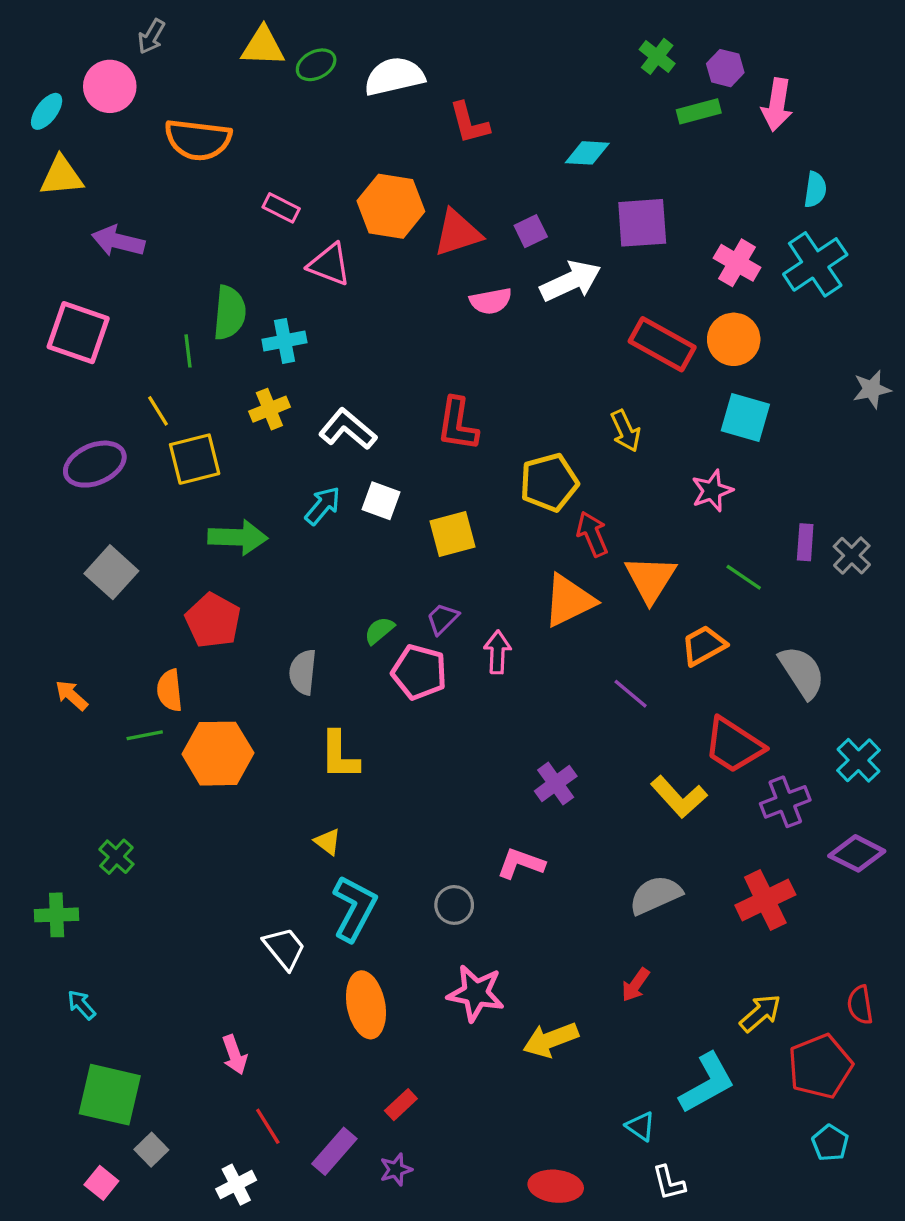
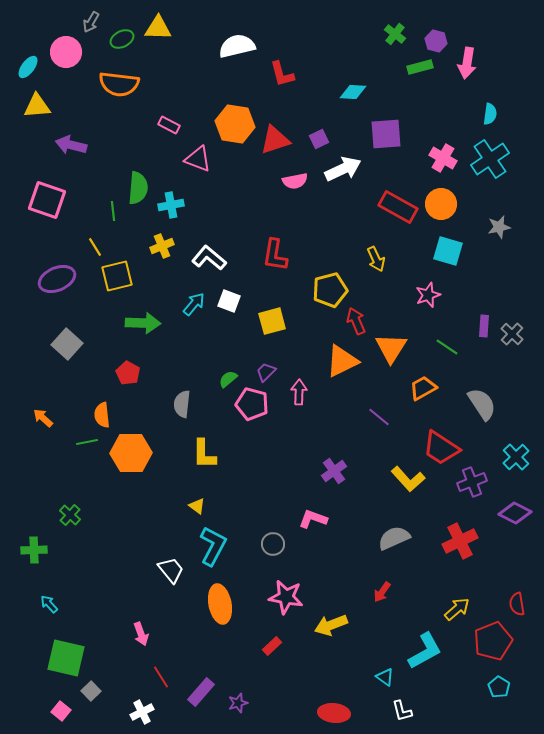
green ellipse: (316, 65) -> (122, 39), moved
gray star: (872, 389) -> (499, 227), moved
red pentagon: (213, 620) -> (128, 373), size x0.7
red rectangle: (401, 1105) -> (272, 646), moved

